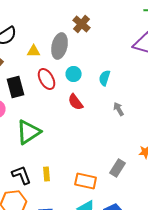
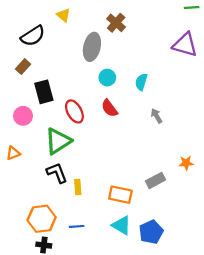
yellow triangle: (34, 51) -> (63, 15), moved, turned 40
red ellipse: (47, 79) -> (74, 111), moved
gray rectangle: (118, 168) -> (155, 180), turned 30
black L-shape: (22, 175) -> (57, 173), moved

